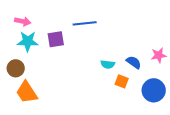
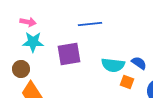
purple square: (56, 39) -> (69, 54), moved, size x1.4
cyan semicircle: (108, 64) -> (113, 65), size x1.6

